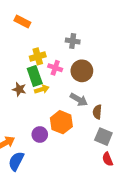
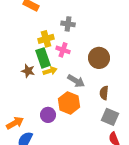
gray cross: (73, 41) -> (68, 24), moved
brown circle: (82, 71) -> (99, 58), moved
gray arrow: (79, 100) -> (76, 81), moved

